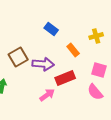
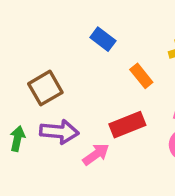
purple arrow: (43, 64) -> (59, 132), moved

